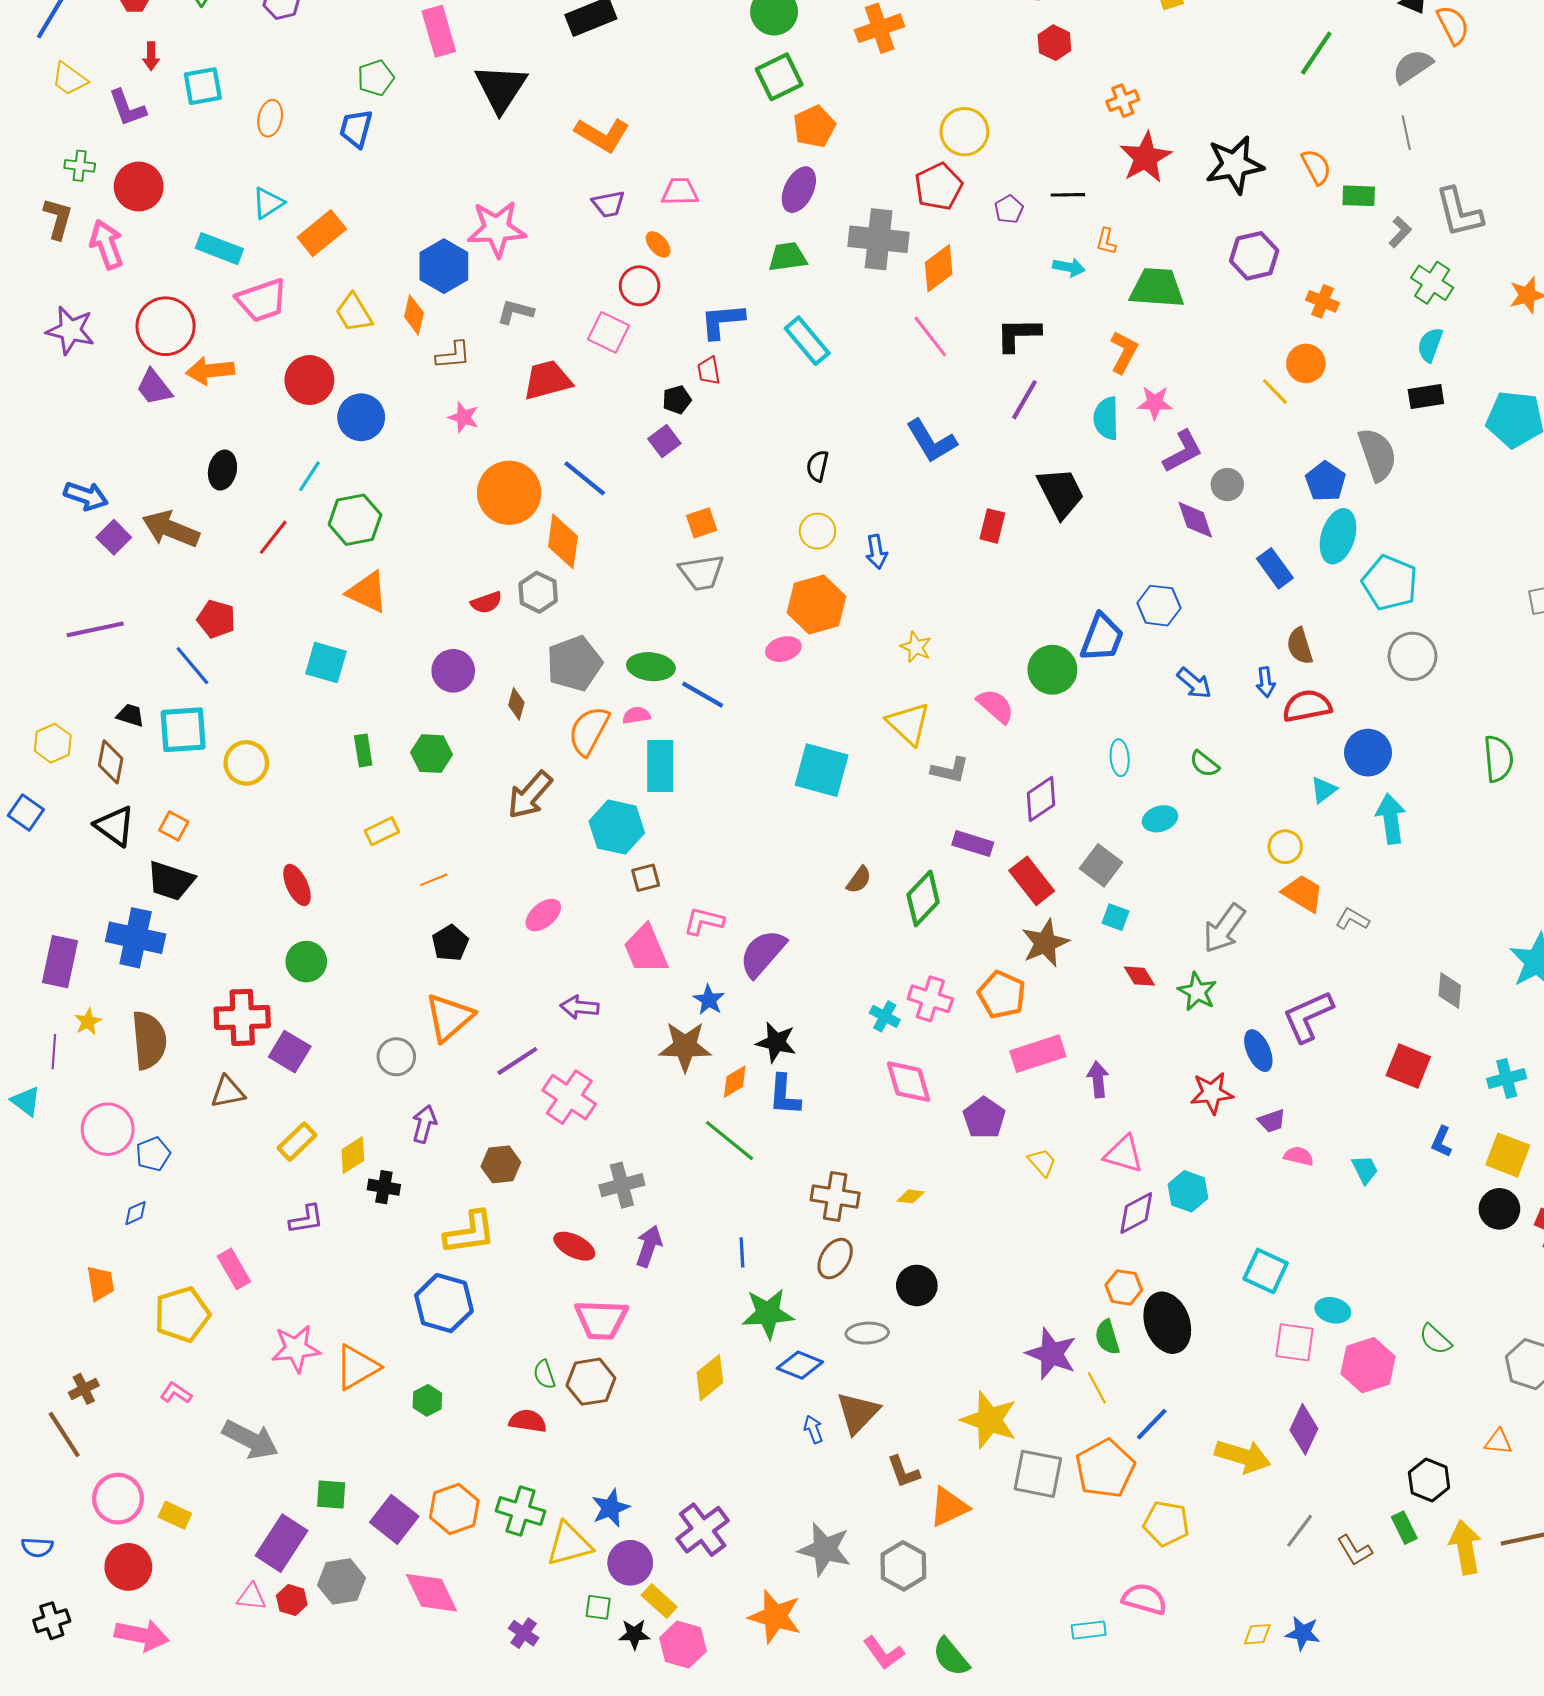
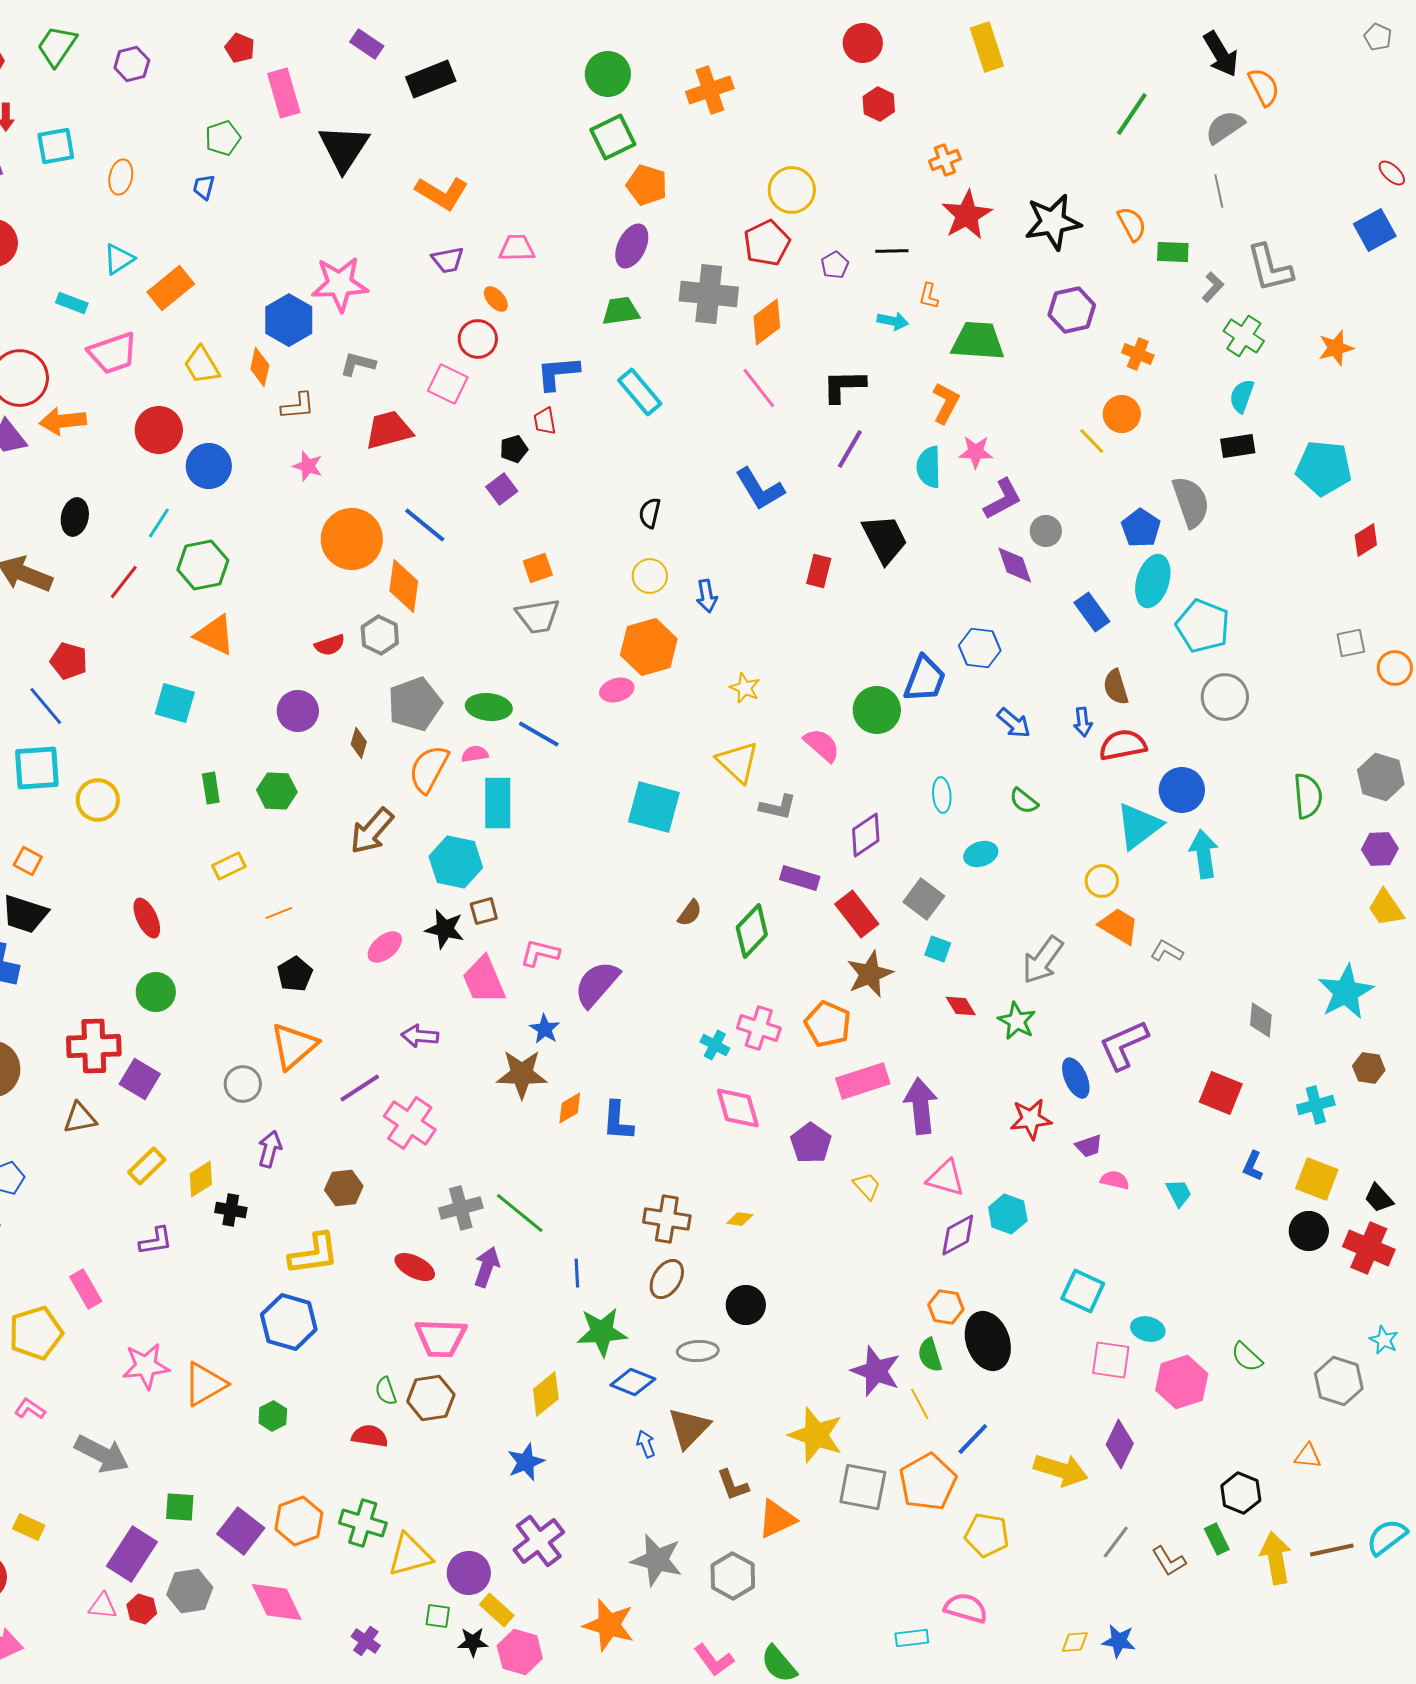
orange pentagon: (814, 126) -> (647, 185), turned -30
blue trapezoid: (356, 129) -> (204, 187), size x0.7
cyan rectangle: (219, 249) -> (72, 303), size x0.7
cyan triangle: (1324, 790) -> (1139, 826), size x1.8
black star: (776, 1042) -> (445, 929), moved
purple arrow: (1098, 1080) -> (921, 1106), size x1.6
green line: (730, 1141) -> (520, 1213), moved
blue star: (611, 1508) -> (526, 1462), moved

